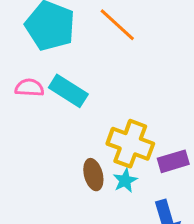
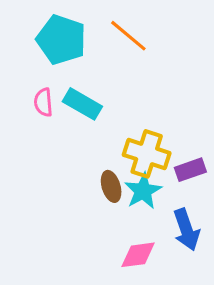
pink semicircle: (29, 88) -> (43, 102), turned -96
cyan star: (125, 180) -> (143, 191), size x1.5

